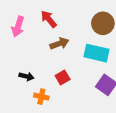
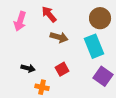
brown arrow: (59, 44) -> (59, 37), turned 36
cyan rectangle: (97, 53) -> (94, 46), turned 55

